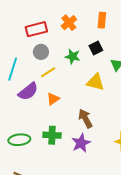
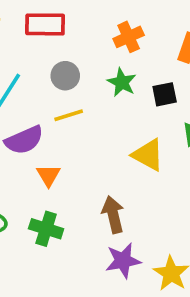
red rectangle: (36, 29) -> (45, 24), moved
green star: (73, 56) -> (122, 82), moved
orange triangle: (53, 99) -> (49, 175), moved, turned -40
purple star: (81, 143) -> (123, 261), moved

